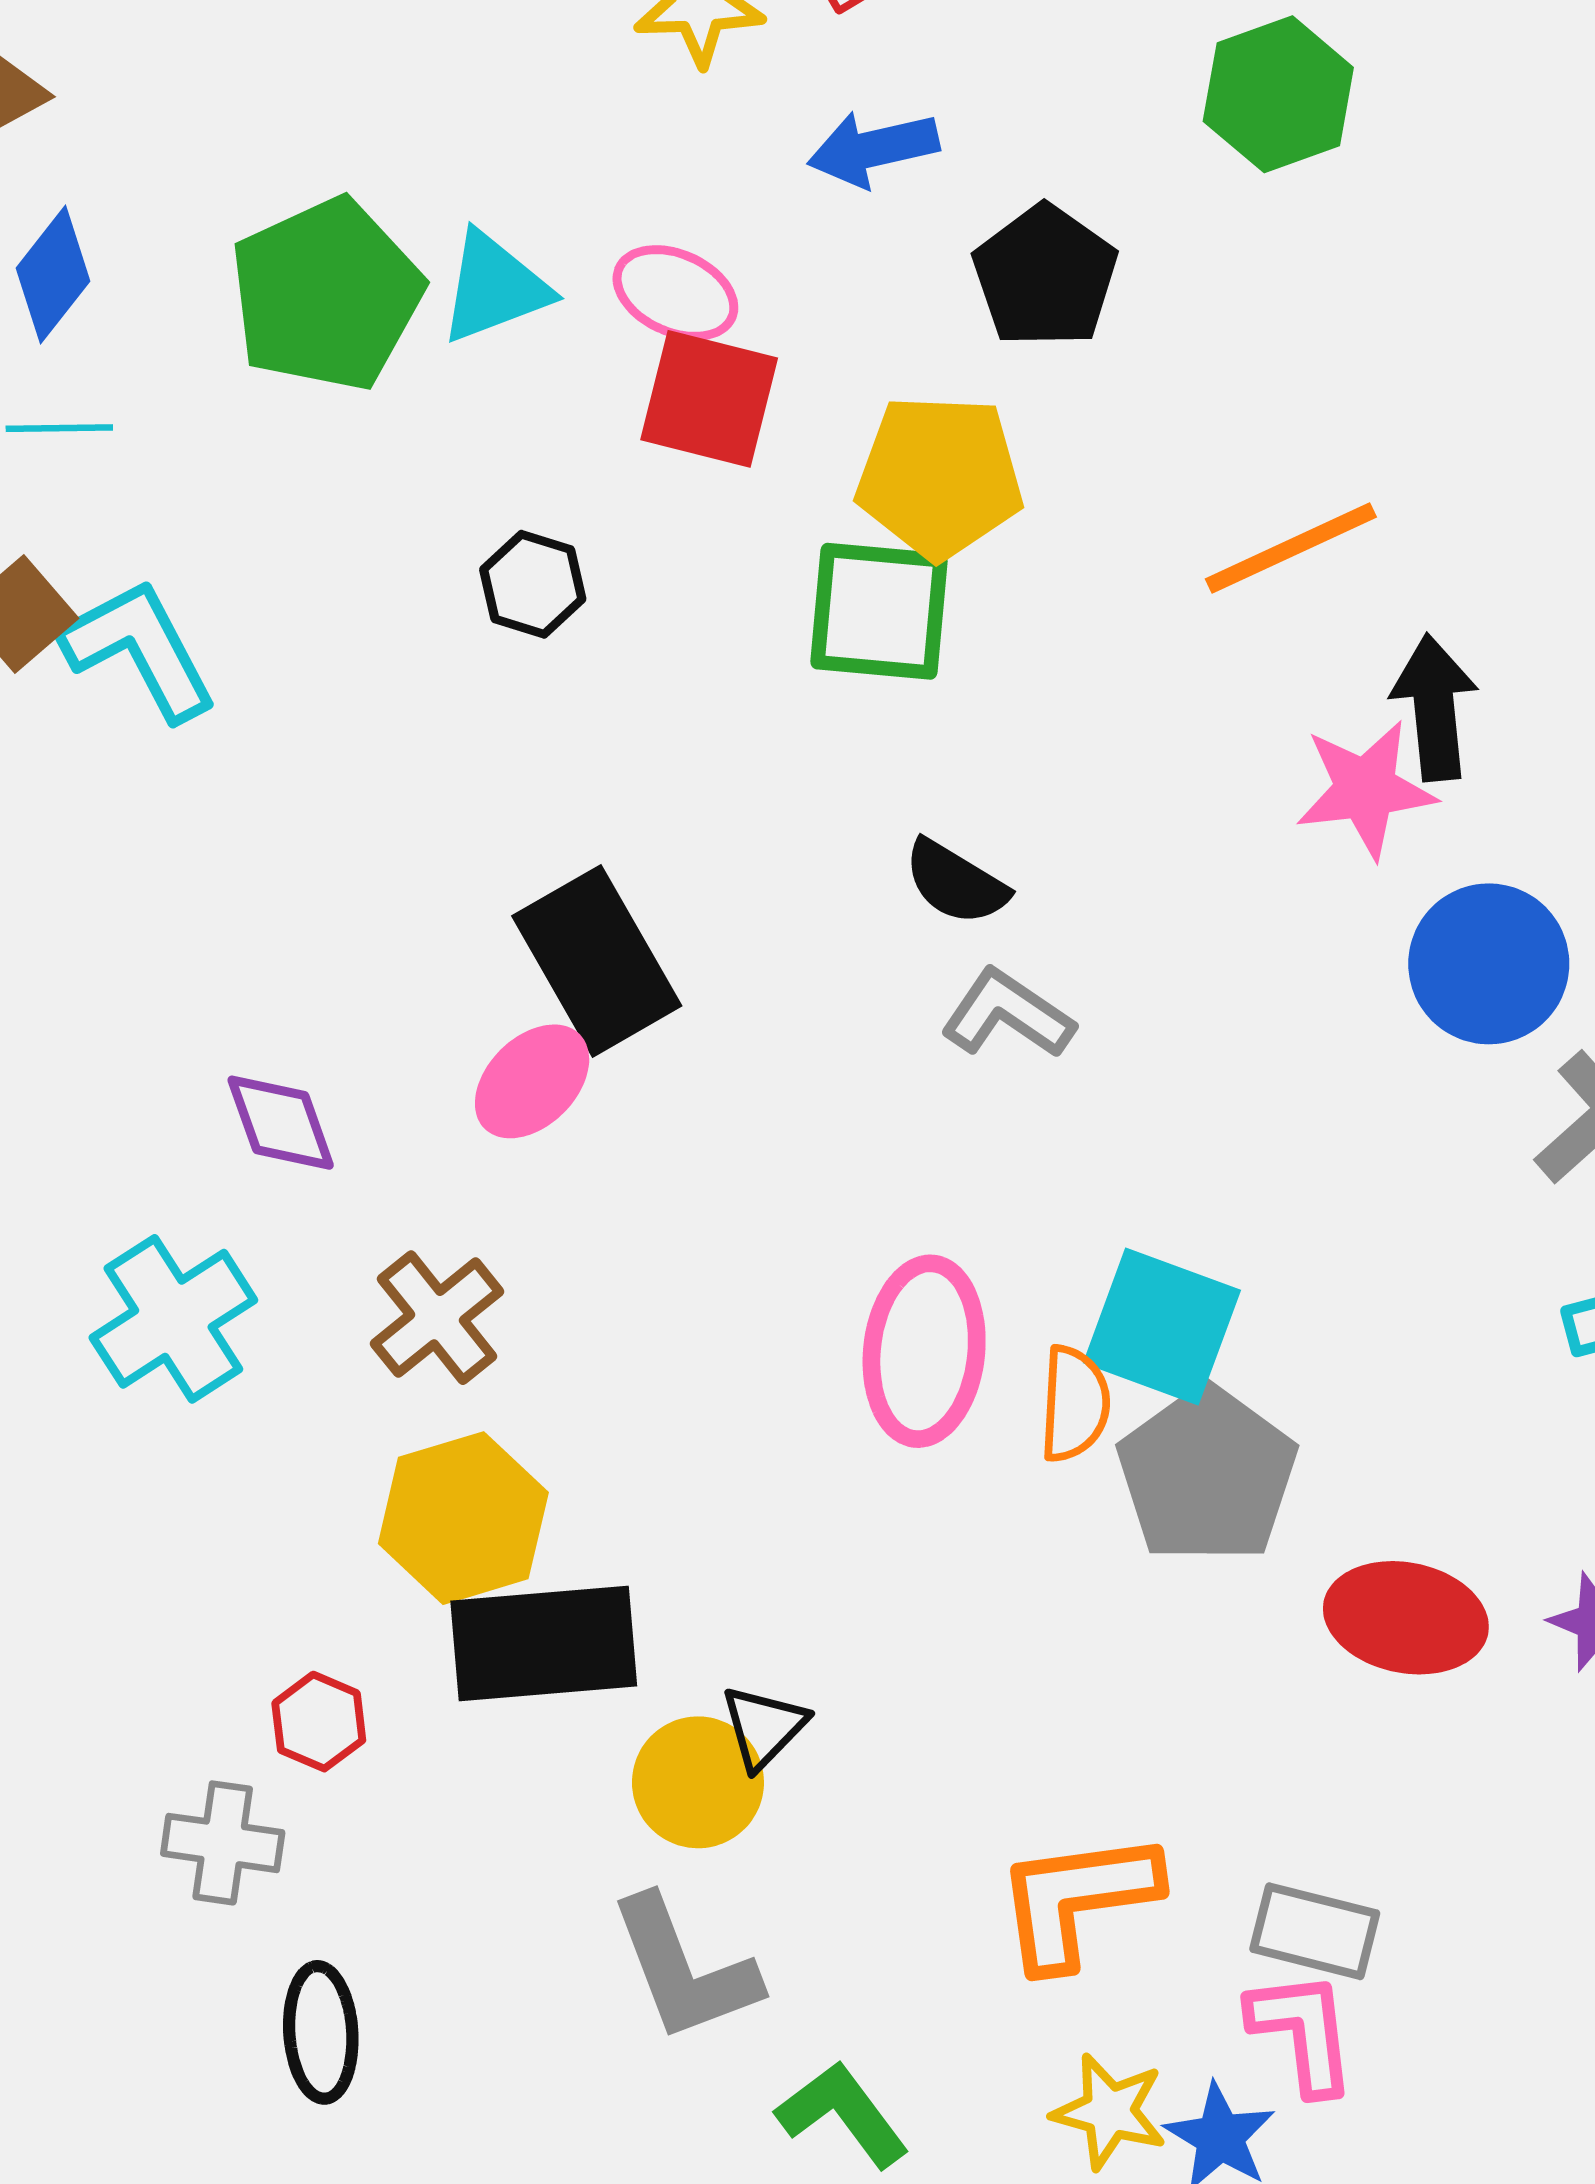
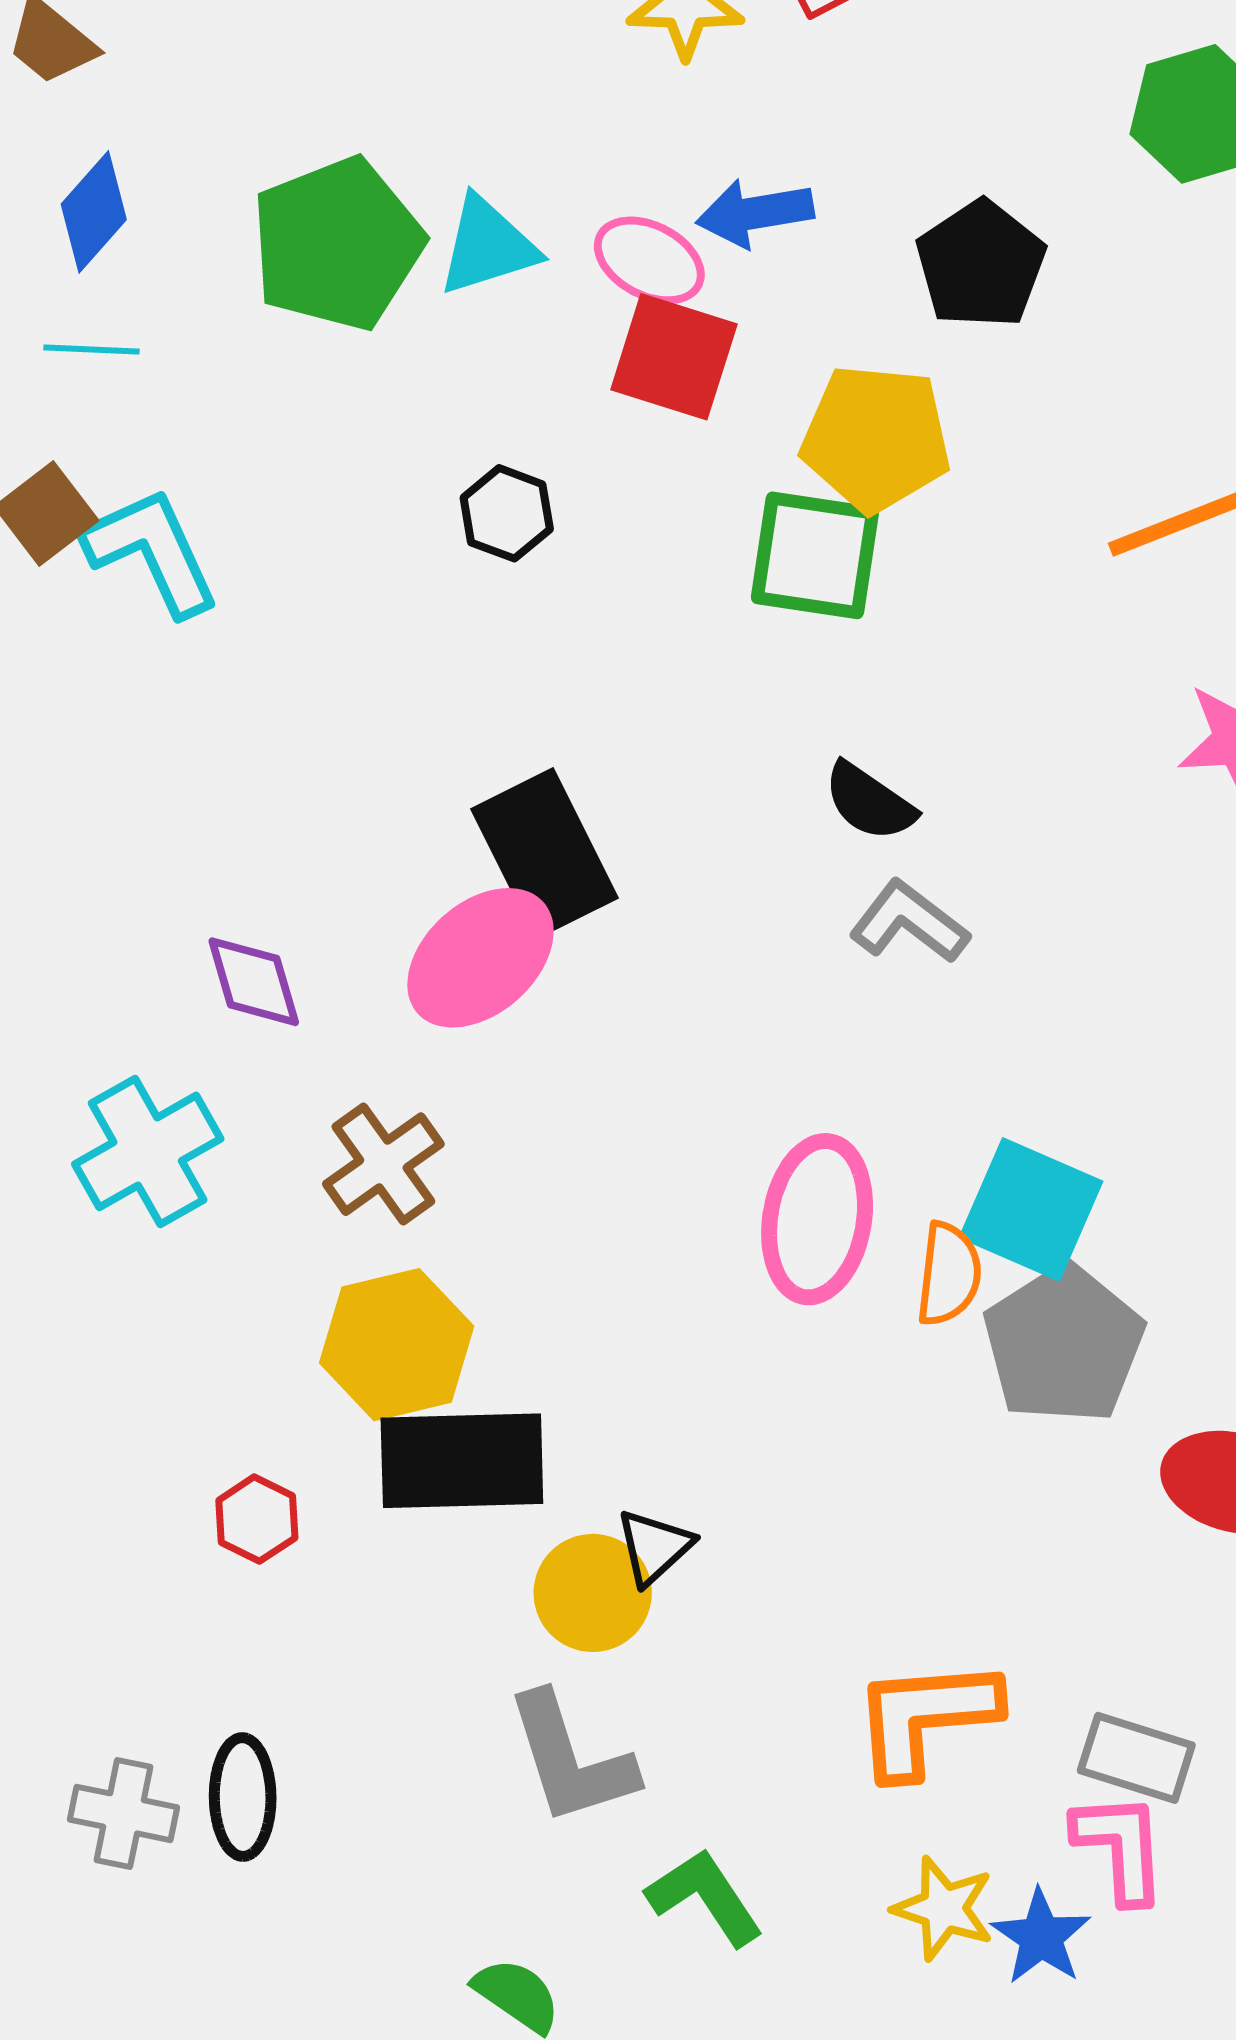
blue arrow: (873, 149) -> (755, 213), moved
pink ellipse: (532, 1081) -> (480, 958), size x1.4
gray cross: (223, 1843) -> (124, 1813), moved

